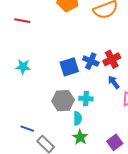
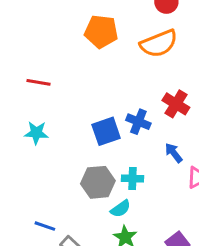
red line: (22, 21) -> (38, 82), moved
red cross: (112, 59) -> (176, 104), moved, turned -30
cyan semicircle: (78, 118) -> (121, 209), turned 56

